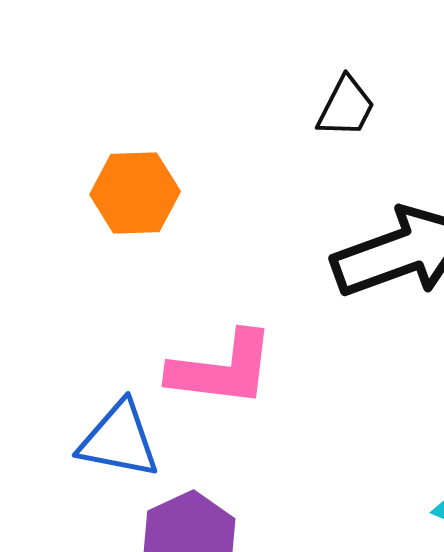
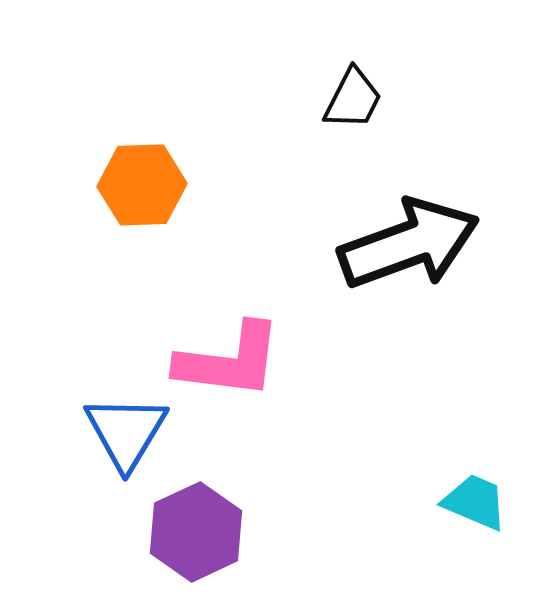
blue triangle: (119, 440) -> (126, 432), turned 50

